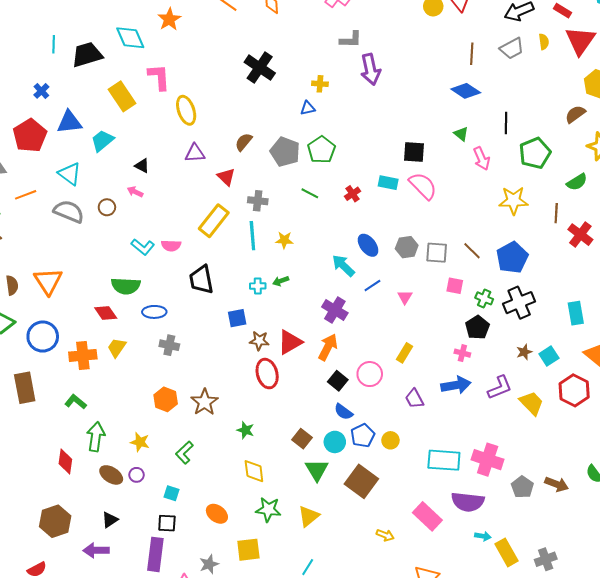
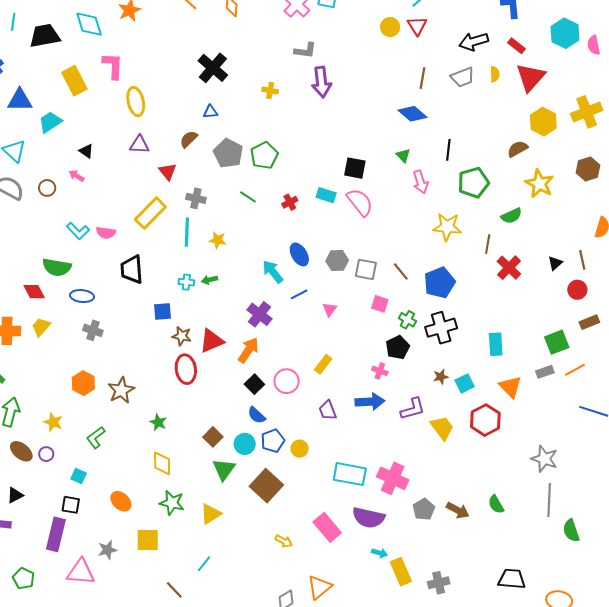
blue triangle: (308, 108) -> (210, 112), moved

